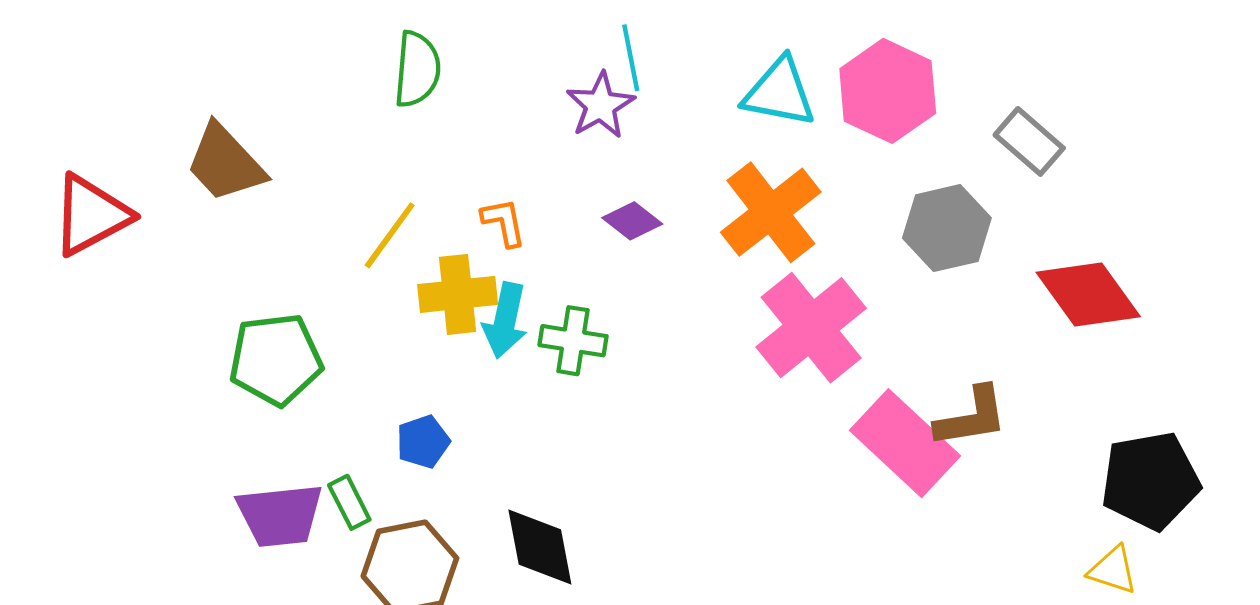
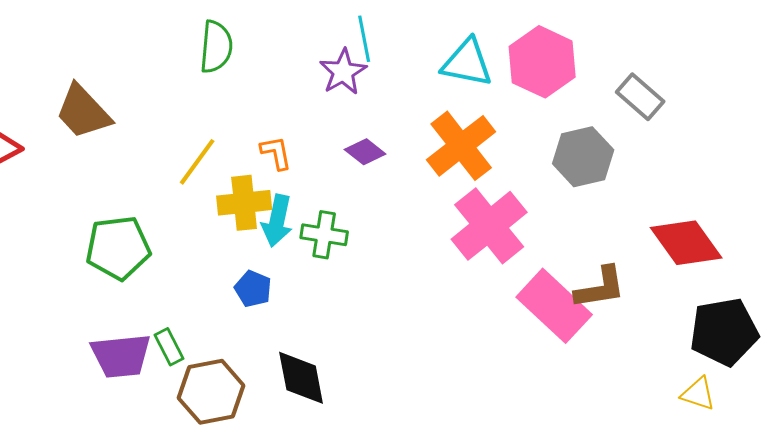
red diamond: (1088, 294) -> (686, 243), moved
blue pentagon: (423, 442) -> (253, 289), moved, turned -30

